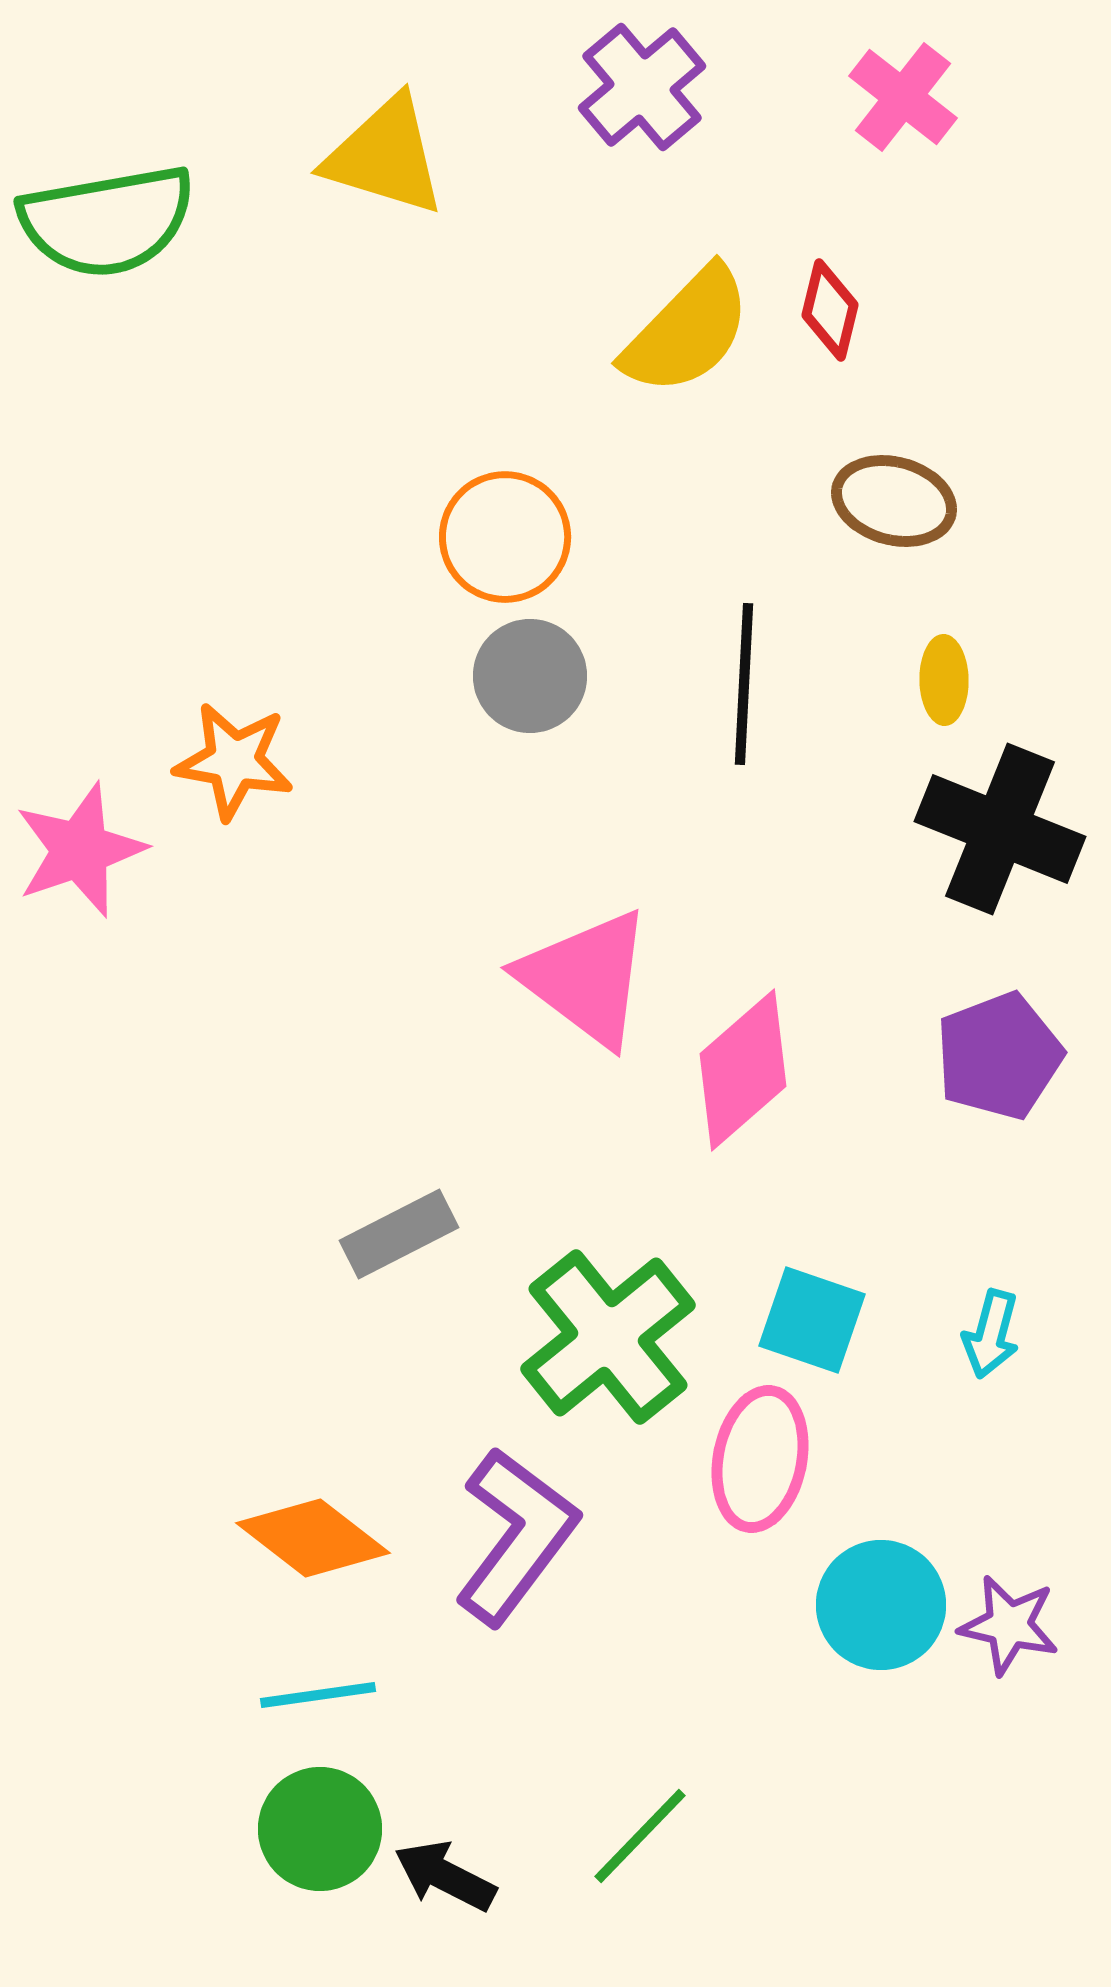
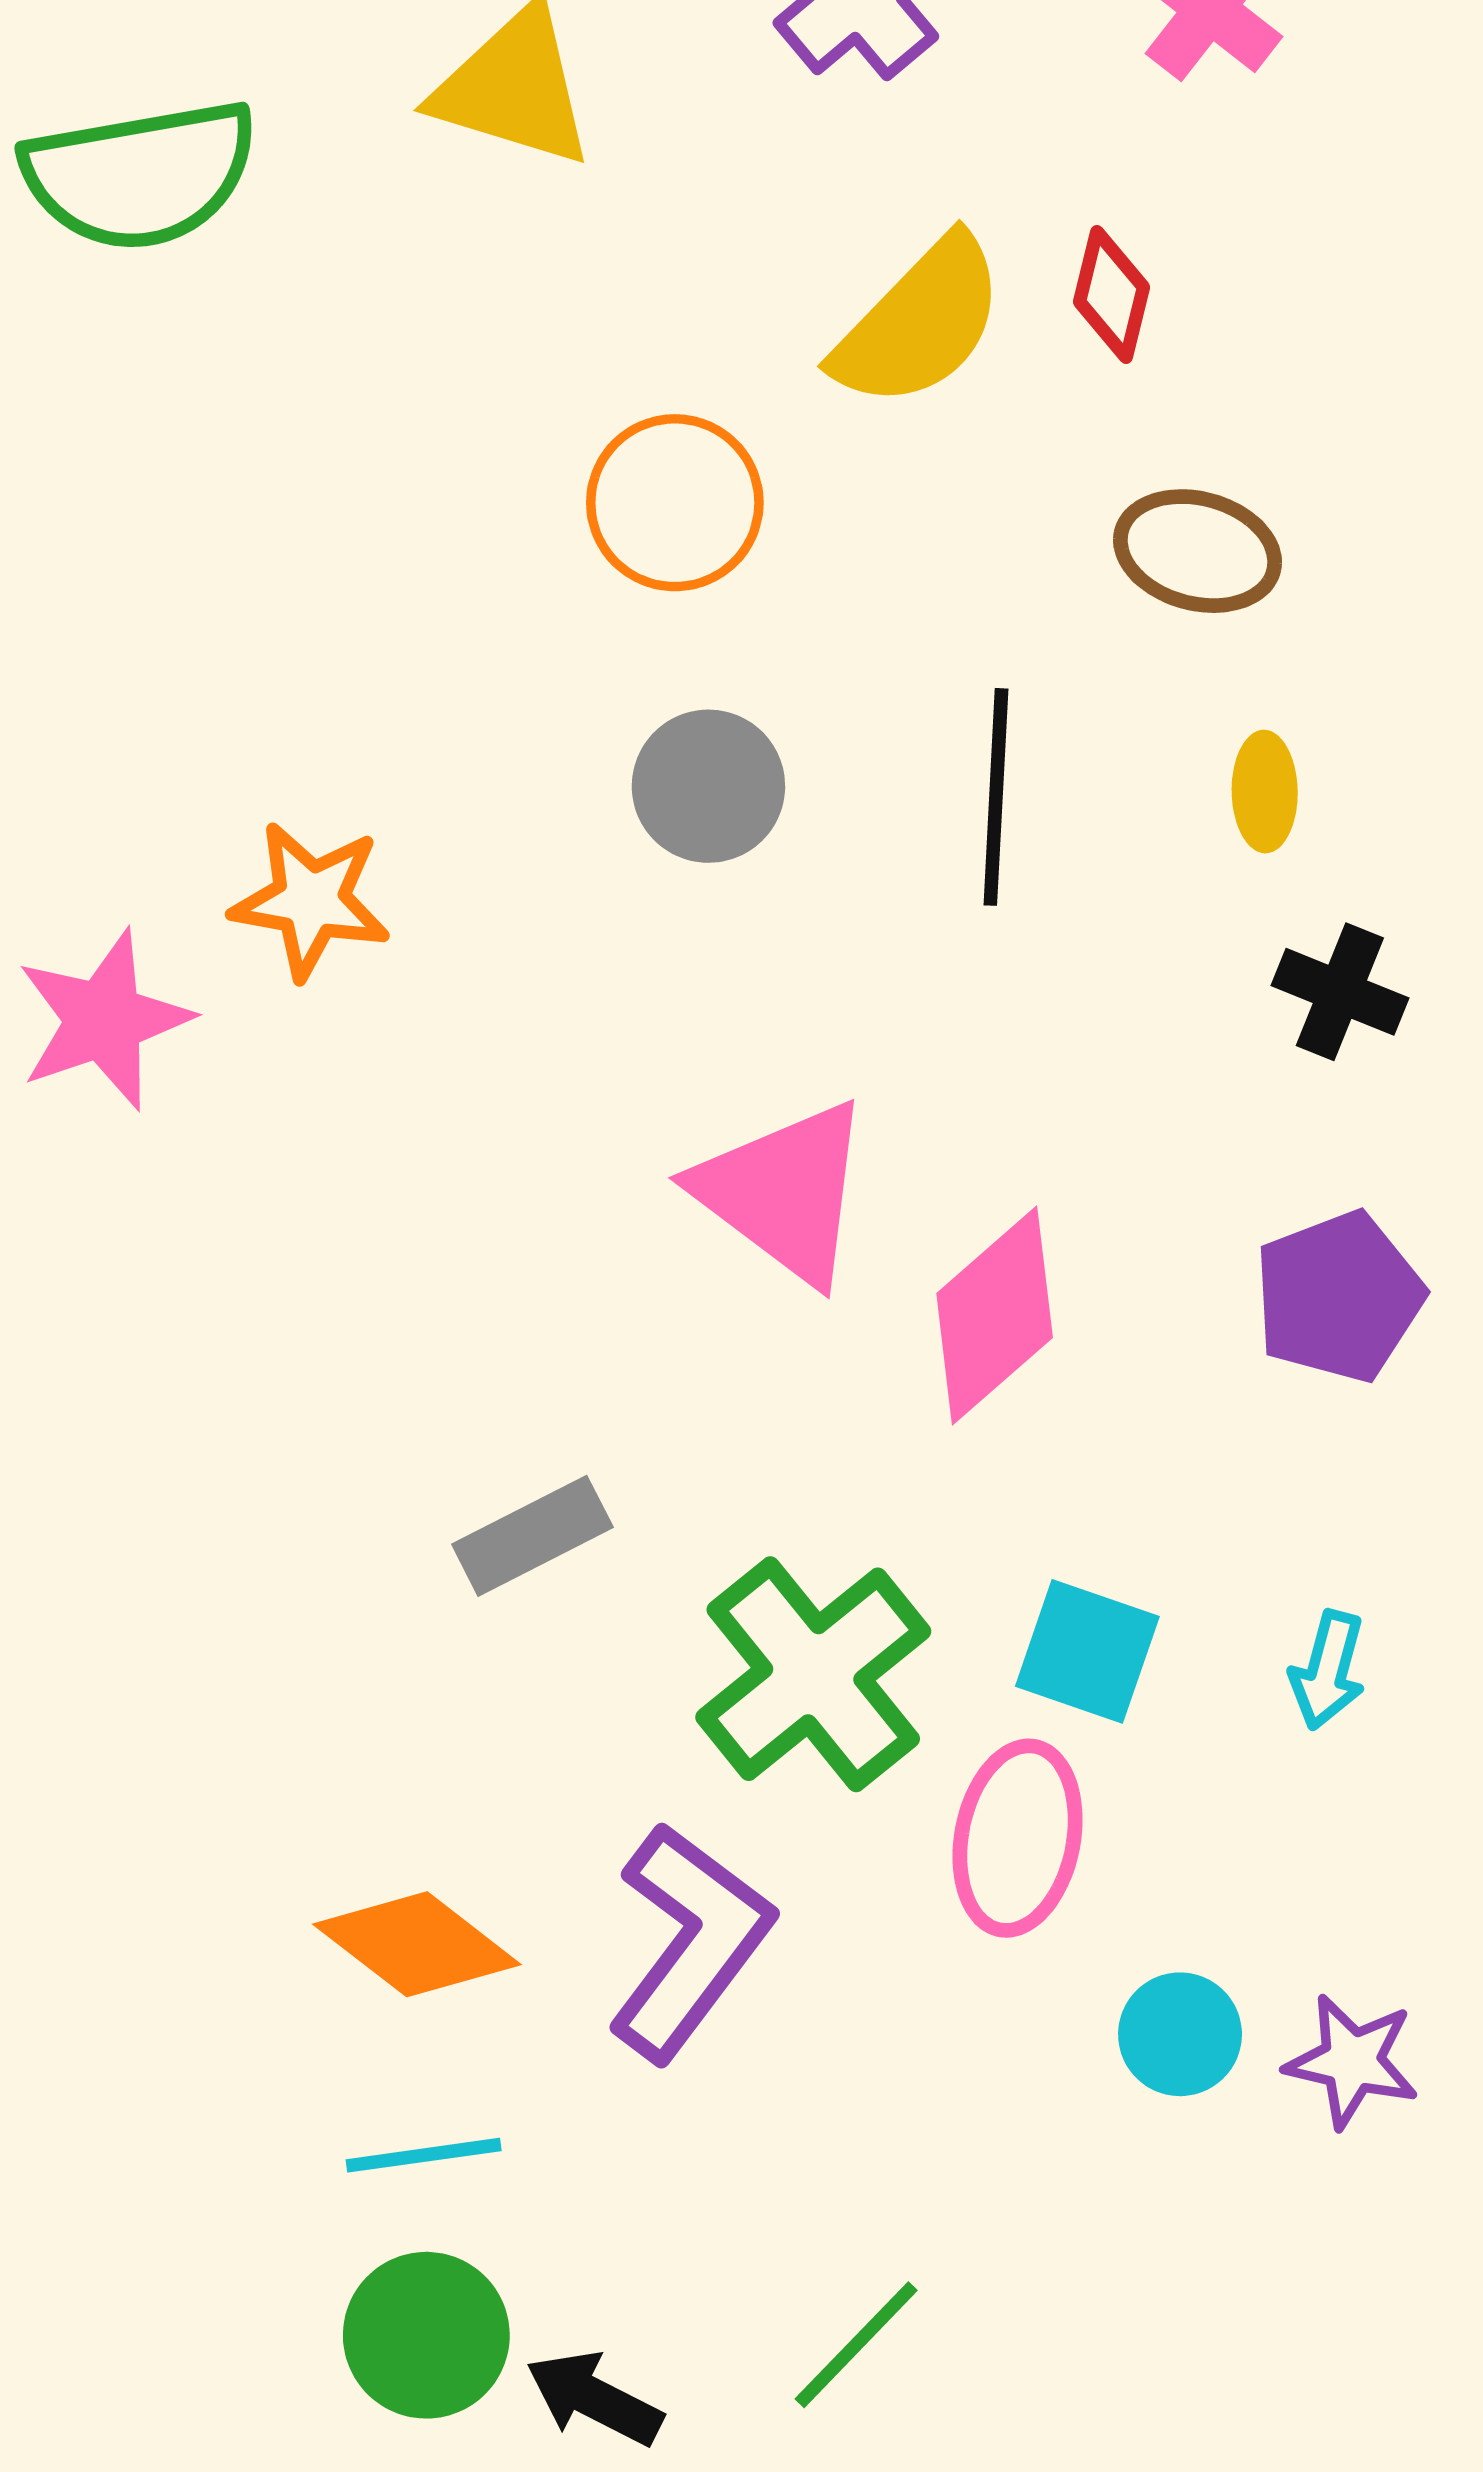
orange circle: (505, 537) -> (675, 503), moved
black cross: (1000, 829) -> (1340, 992), size x0.6
cyan circle: (881, 1605) -> (1180, 2034), size x0.7

